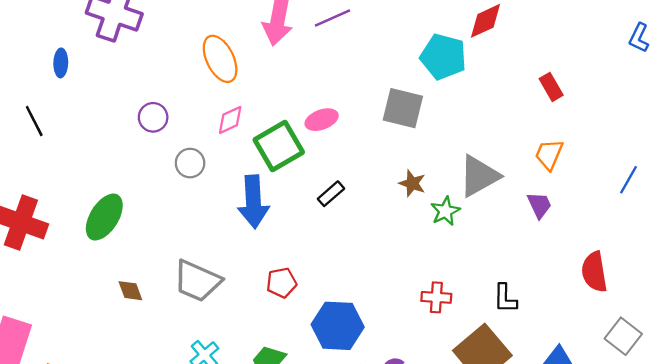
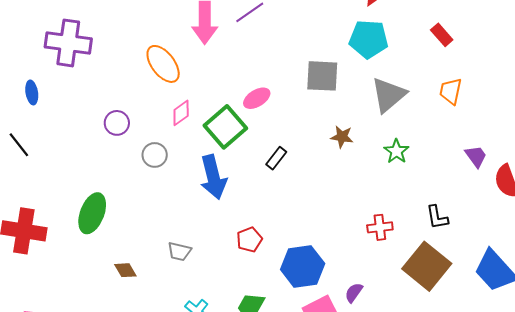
cyan pentagon: (443, 57) -> (369, 39), moved
gray triangle: (479, 176) -> (389, 95), moved
purple trapezoid: (539, 205) -> (476, 156), moved
green star: (445, 211) -> (396, 151), moved
gray trapezoid: (197, 281) -> (179, 251), size x0.6

